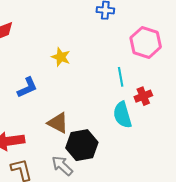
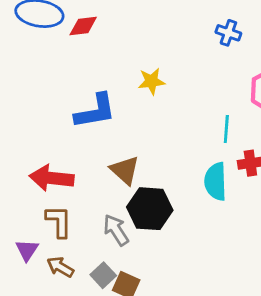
yellow star: (61, 57) -> (151, 81), turned 30
blue L-shape: (27, 87) -> (95, 111), size x1.4

